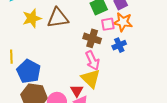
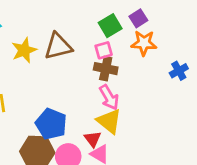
pink square: (108, 24) -> (104, 50), moved
blue cross: (119, 45) -> (179, 71), moved
blue pentagon: (29, 71) -> (51, 124), moved

